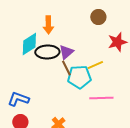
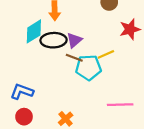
brown line: (66, 68) -> (74, 58), turned -42
pink line: (101, 98) -> (120, 105), moved

